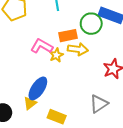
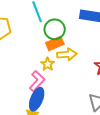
green circle: (91, 24) -> (55, 29), moved
pink L-shape: (42, 46) -> (37, 81), moved, turned 115

